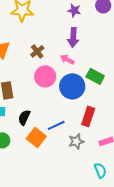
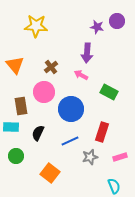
purple star: (74, 10) -> (97, 27), moved
pink circle: (45, 76) -> (44, 92), moved
blue circle: (72, 86) -> (71, 109), moved
orange square: (36, 137) -> (50, 173), moved

